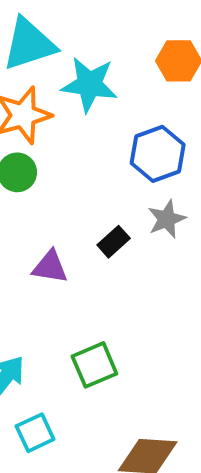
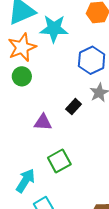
green square: (94, 365) -> (59, 161), moved

